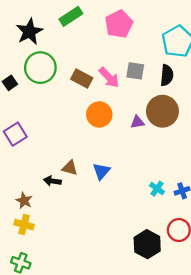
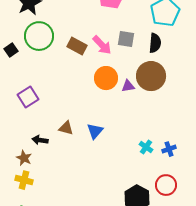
orange circle: (99, 114) -> (106, 78), moved
purple square: (15, 134) -> (28, 97), moved
black arrow: (52, 181) -> (40, 140), moved

